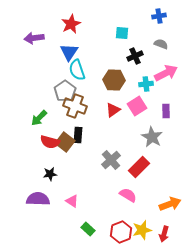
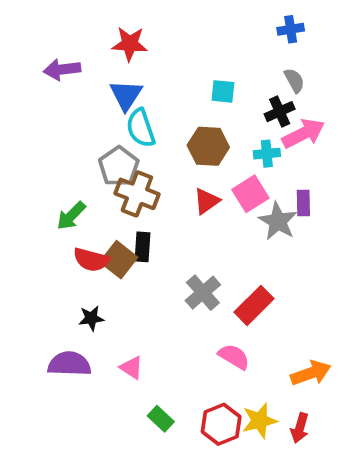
red star: (71, 24) -> (130, 44), turned 30
cyan square: (122, 33) -> (223, 91), moved
gray semicircle: (161, 44) -> (294, 80), turned 40
black cross: (135, 56) -> (280, 112), moved
gray star: (152, 137) -> (278, 221), moved

